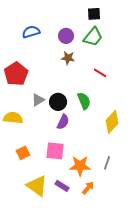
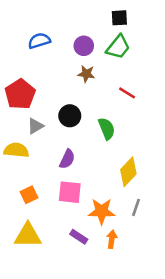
gray triangle: (38, 100) -> (35, 126), moved
black circle: (58, 102) -> (70, 116), moved
purple semicircle: (63, 122) -> (67, 159), moved
yellow diamond: (112, 122) -> (128, 172), moved
yellow triangle: (37, 186) -> (28, 235), moved, turned -35
orange arrow: (88, 188) -> (112, 239), turned -32

